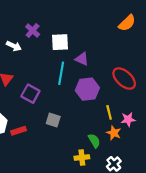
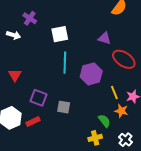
purple cross: (33, 31) -> (30, 18), moved
white arrow: (14, 46) -> (14, 35), moved
purple triangle: (82, 59) -> (104, 38), moved
purple square: (30, 94) -> (38, 98), moved

